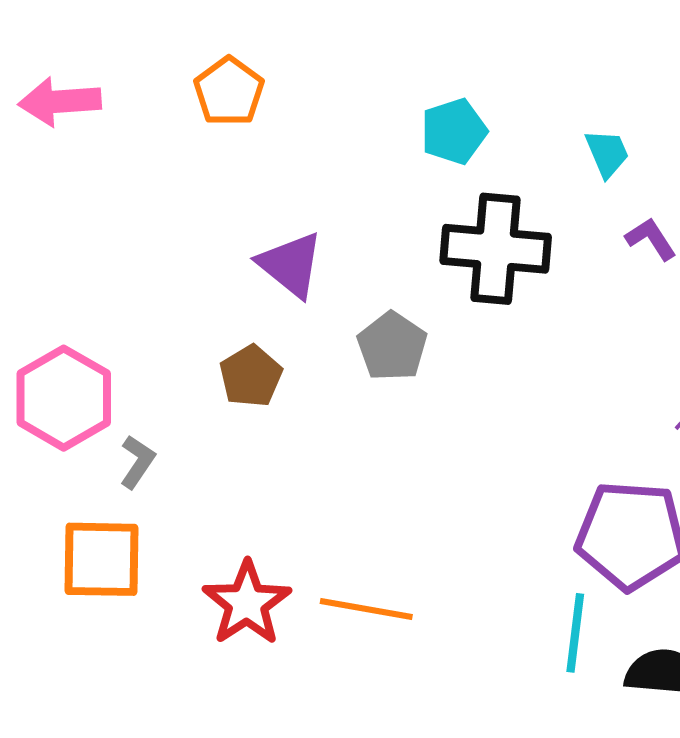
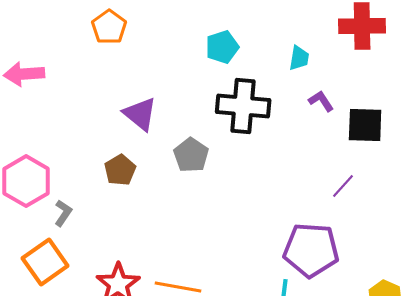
pink arrow: (60, 102) -> (24, 74), moved
cyan trapezoid: (607, 153) -> (299, 58), turned 32
orange square: (102, 559) -> (45, 262), turned -36

